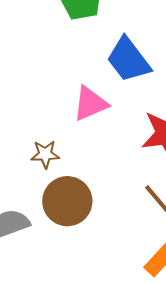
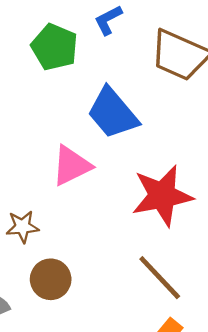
brown circle: (67, 201) -> (51, 279), size x0.7

